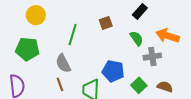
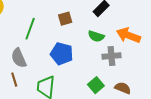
green semicircle: (137, 38) -> (96, 36), turned 140
blue pentagon: (113, 71) -> (62, 54), moved

